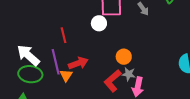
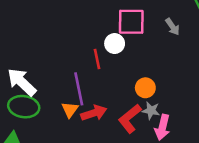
red line: (63, 35) -> (97, 59), moved
purple line: (56, 62) -> (79, 89), moved
red arrow: (78, 63) -> (94, 113), moved

